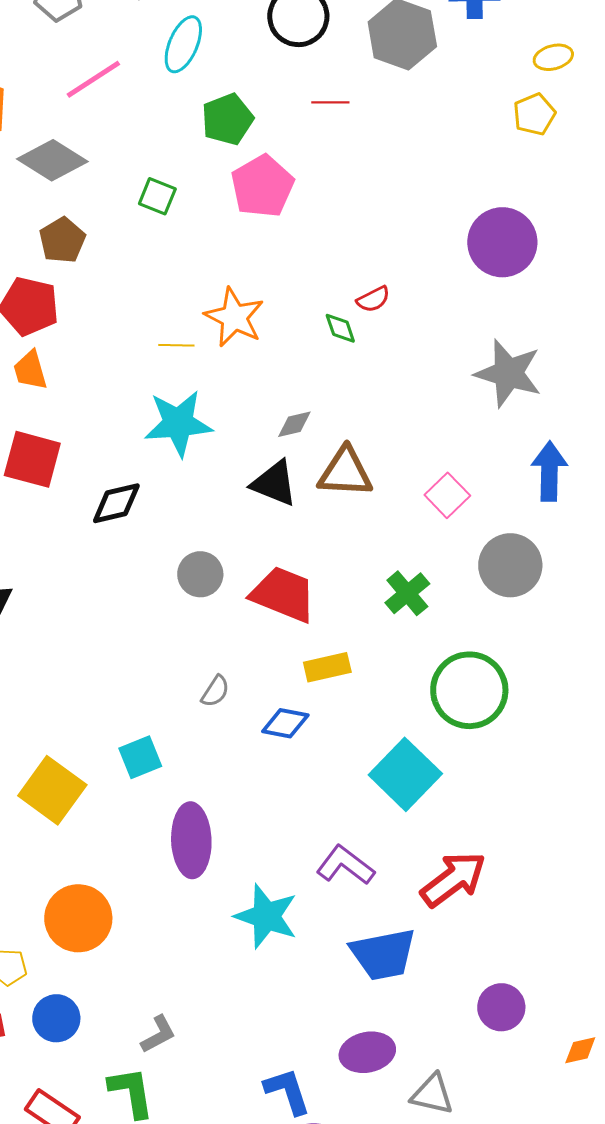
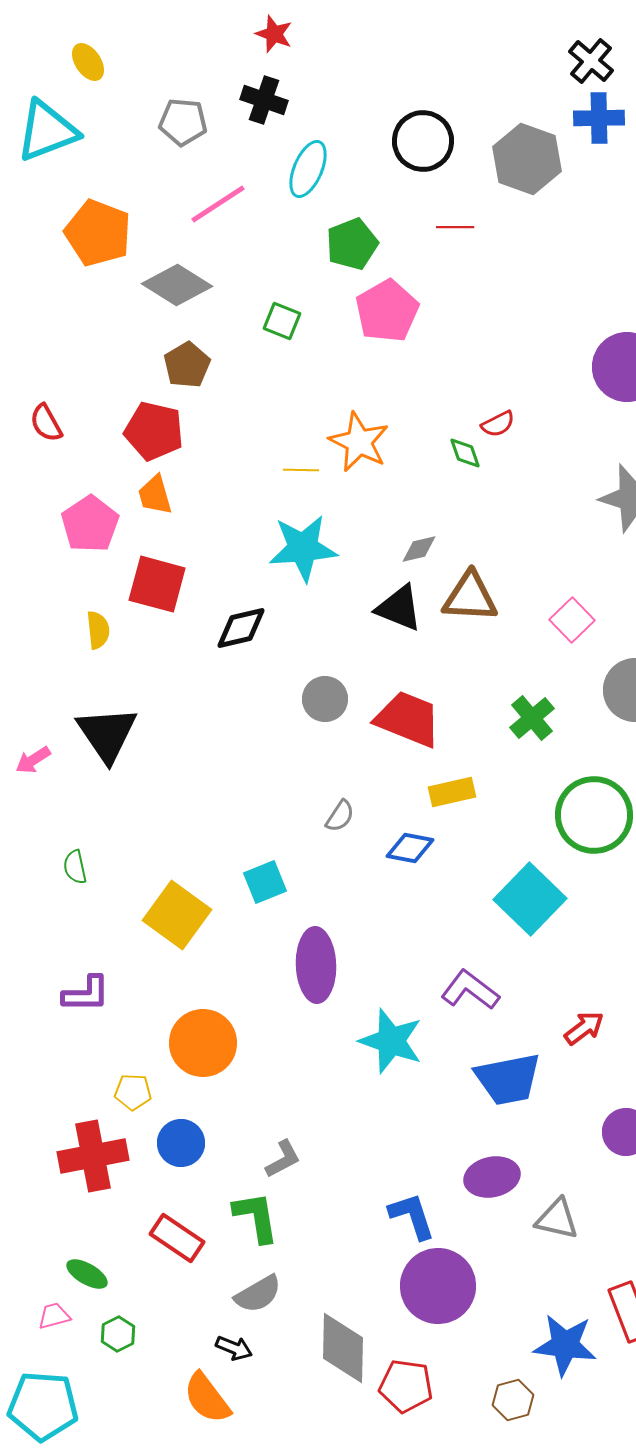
red arrow: (453, 879) -> (584, 1028), moved, size x0.6

